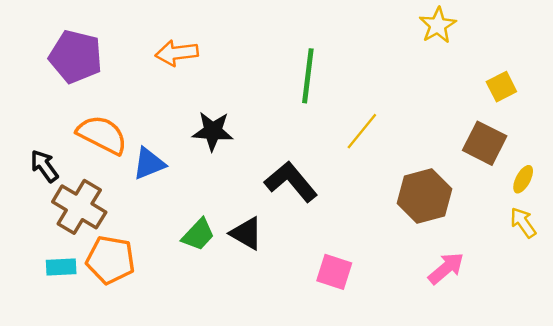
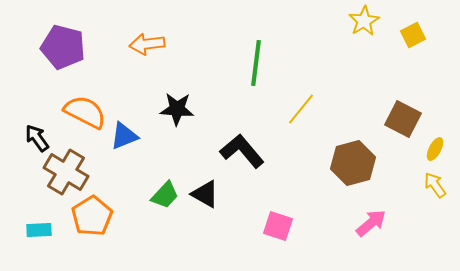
yellow square: (501, 87) -> (413, 35), moved
orange pentagon: (110, 260) -> (92, 216), turned 30
cyan rectangle: (61, 267) -> (39, 230), moved

